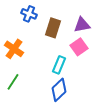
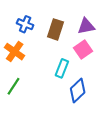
blue cross: (29, 14) -> (25, 24), moved
blue diamond: (59, 90) -> (78, 90), moved

